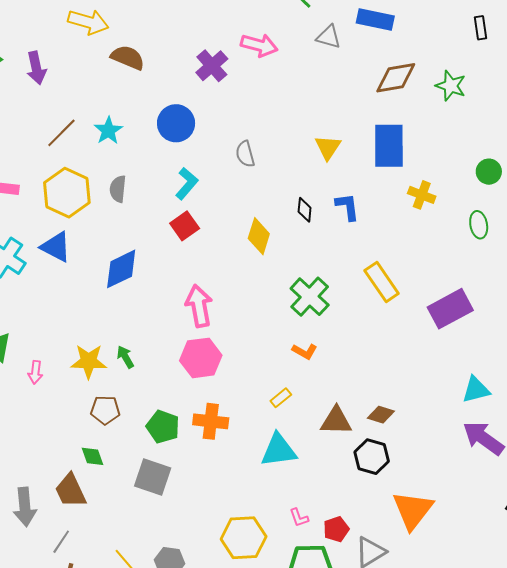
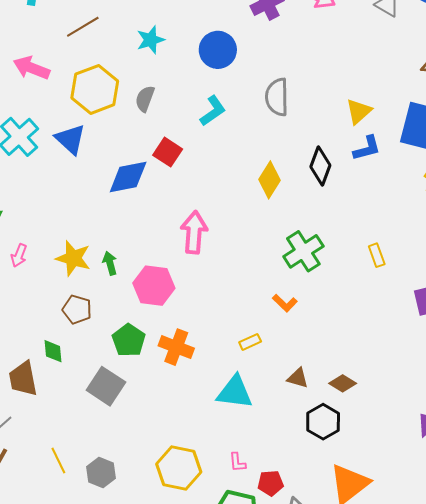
brown line: (61, 133) -> (83, 27), moved
gray semicircle: (245, 154) -> (277, 97), size x1.4
blue L-shape: (347, 207) -> (367, 148), moved, turned 68
black diamond: (305, 210) -> (320, 166), size x1.5
red square: (185, 226) -> (168, 152), moved, turned -36
yellow rectangle: (382, 282) -> (377, 255), size x0.6
pink hexagon: (201, 358) -> (154, 286), moved
brown triangle: (336, 421) -> (298, 378), size x0.7

